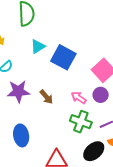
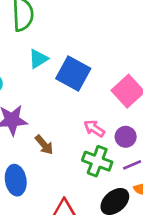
purple circle: (101, 95) -> (126, 137), moved
brown arrow: (46, 97) -> (44, 145), moved

